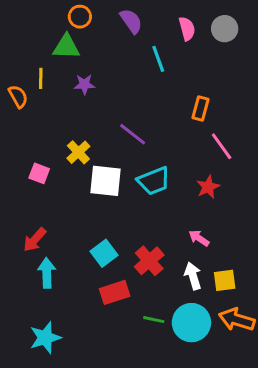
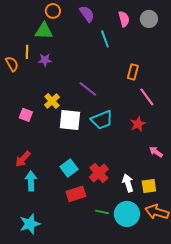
purple star: (84, 84) -> (45, 60), moved
pink arrow: (199, 238) -> (156, 152), moved

